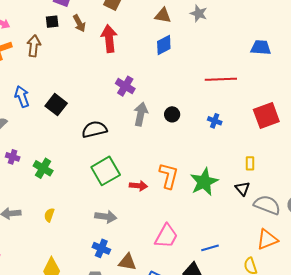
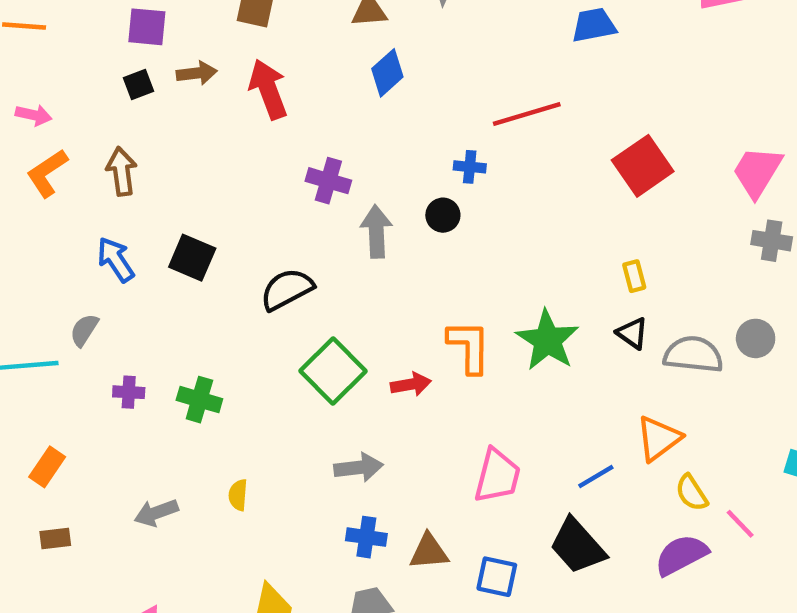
brown arrow: (79, 23) -> (197, 73), turned -54
brown arrow: (34, 46) -> (122, 171), moved
blue cross: (215, 121) -> (470, 167), moved
orange triangle: (267, 239) -> (659, 438), moved

